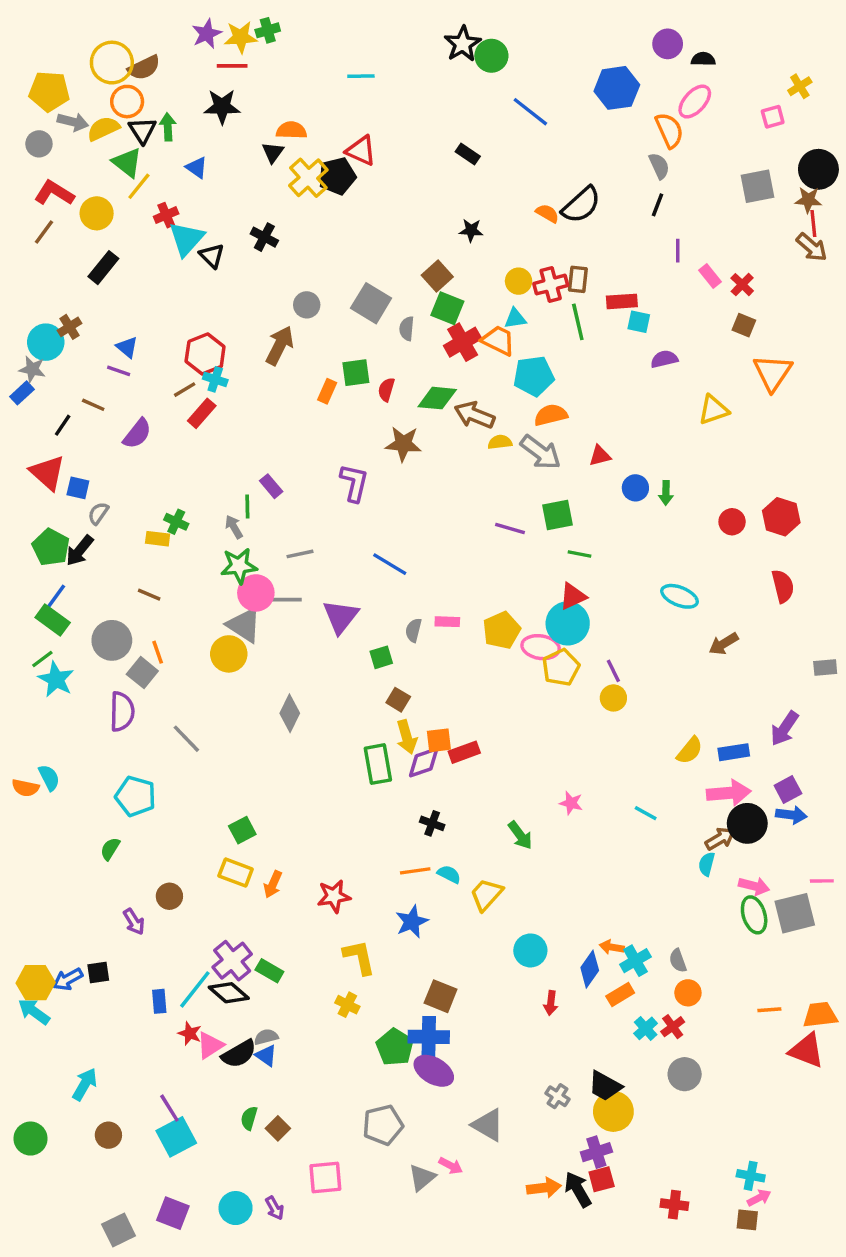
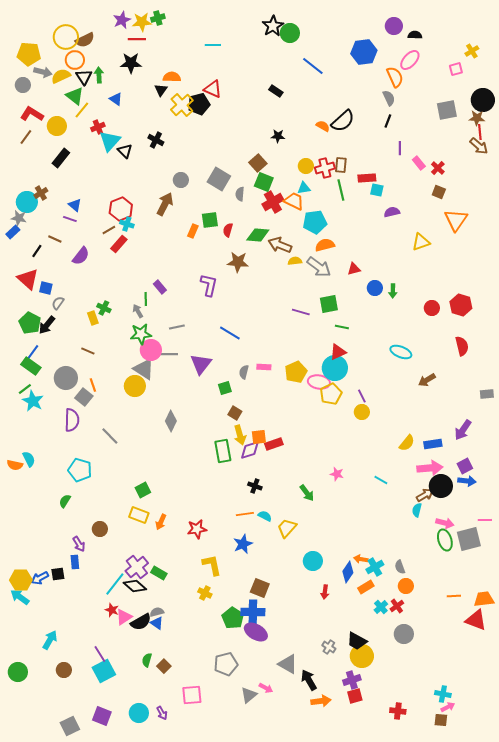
yellow rectangle: (158, 539) -> (93, 318), turned 64
blue rectangle: (159, 1001) -> (75, 562), moved
black arrow: (578, 1189) -> (309, 680), moved

